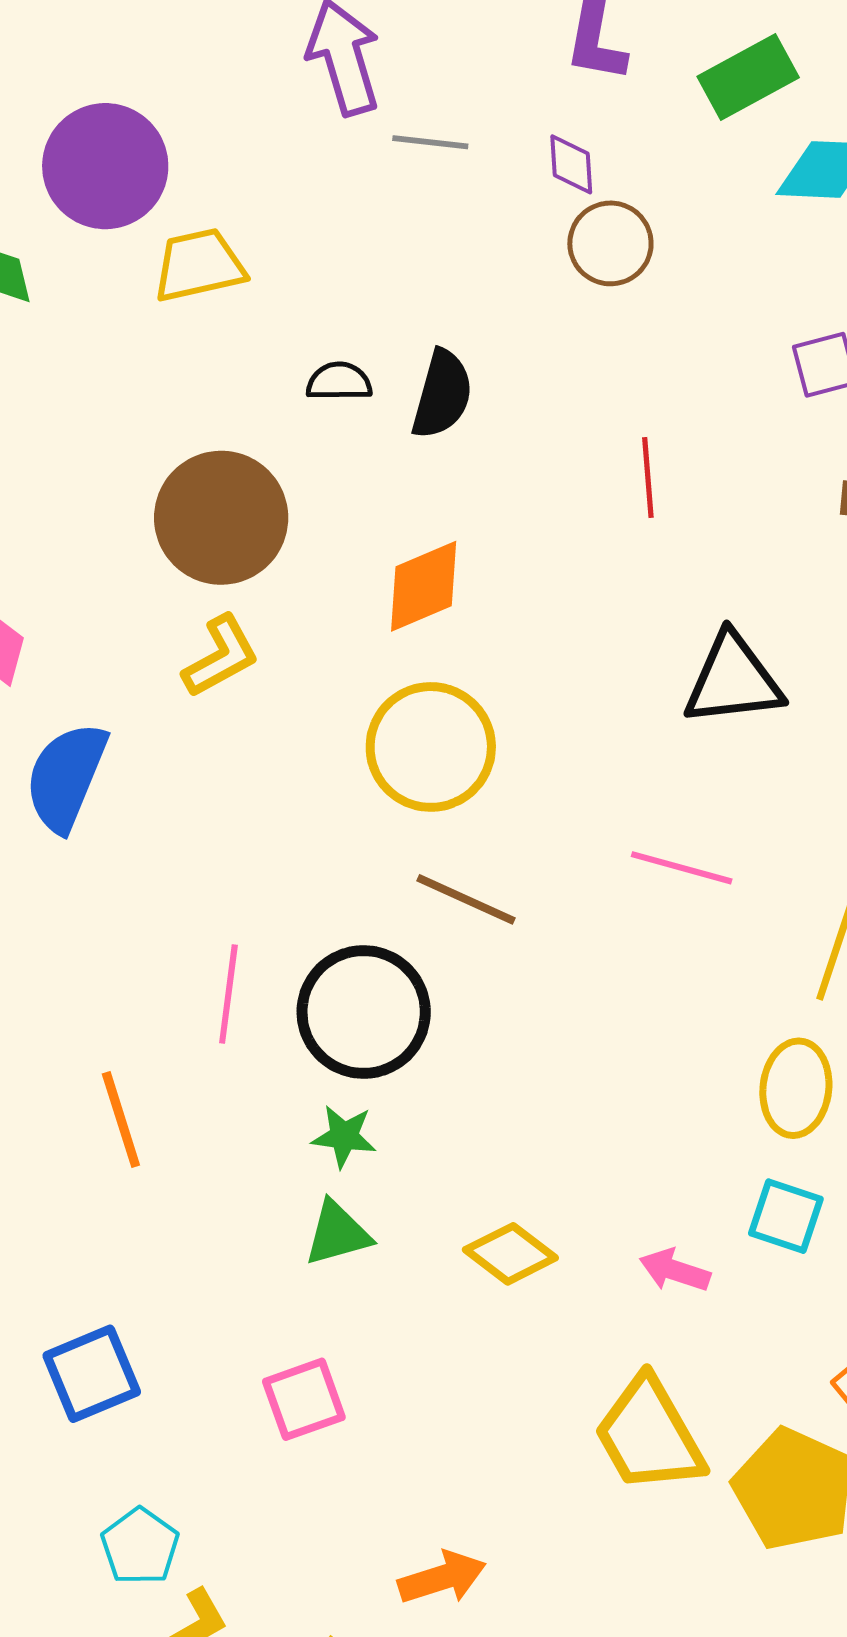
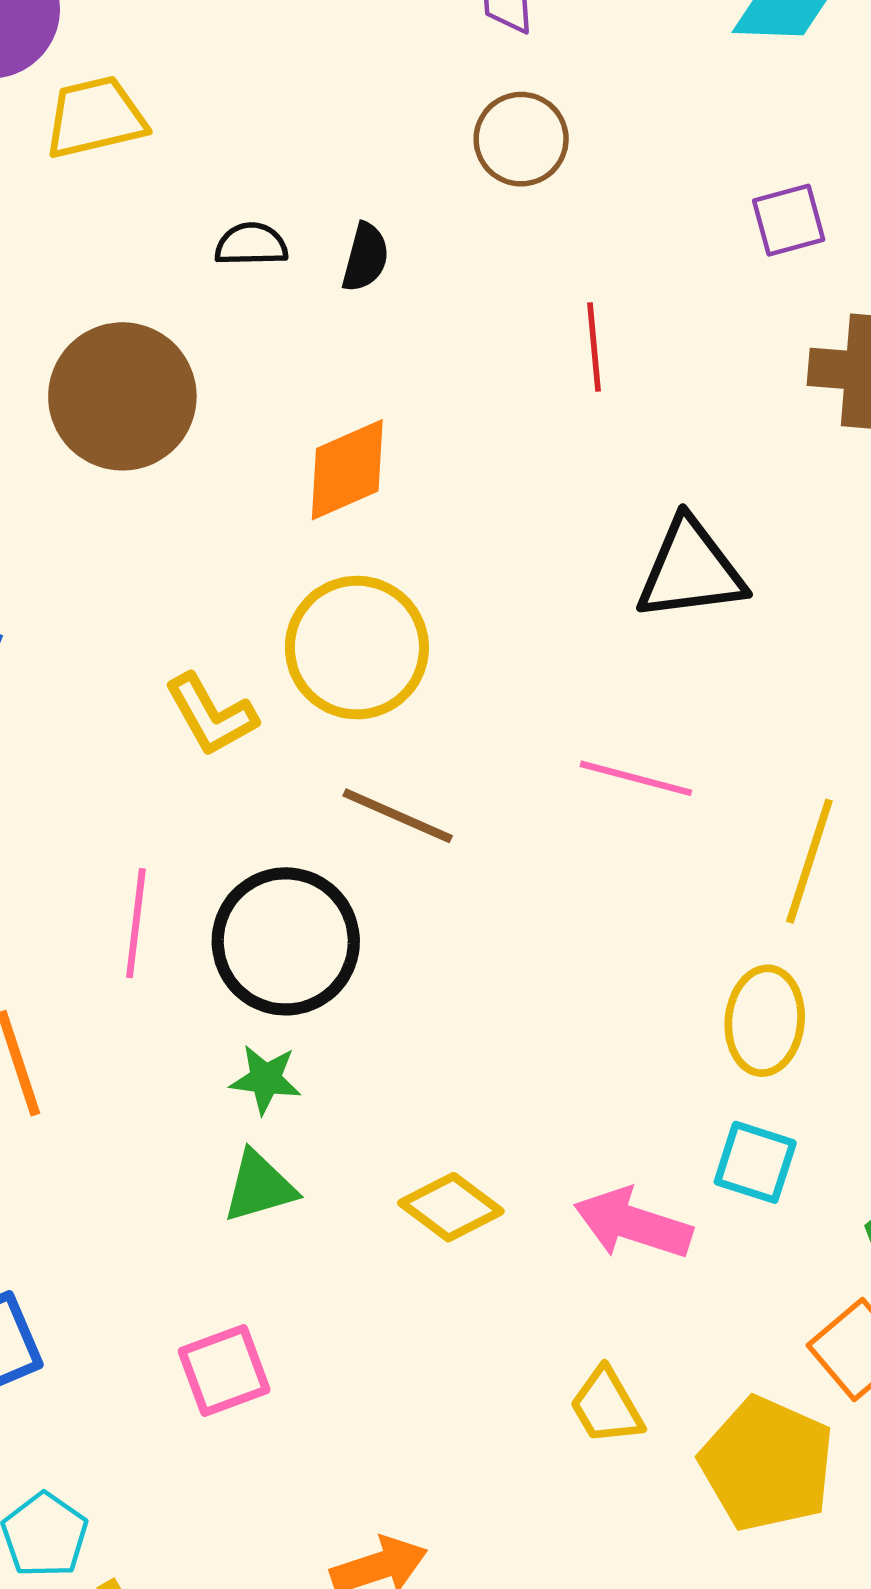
brown circle: (610, 243) -> (521, 139), moved
black semicircle: (442, 394) -> (365, 257), size x0.7
yellow L-shape: (221, 656) -> (211, 715), moved, turned 90
pink arrow: (675, 1270) -> (633, 1224), size x1.5
yellow trapezoid: (649, 1435) -> (606, 1406), size x0.6

